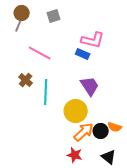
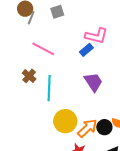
gray line: (19, 25) -> (31, 18), moved
blue rectangle: (83, 54) -> (86, 50), turned -64
yellow circle: (76, 111) -> (65, 121), moved

